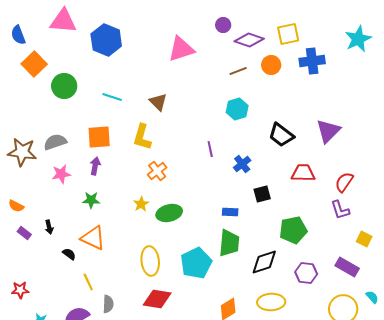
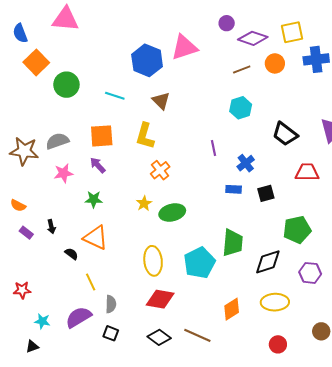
blue hexagon: (106, 40) -> (147, 60), moved
purple arrow: (95, 166) -> (98, 165), turned -54
blue rectangle: (230, 212) -> (234, 189), moved

